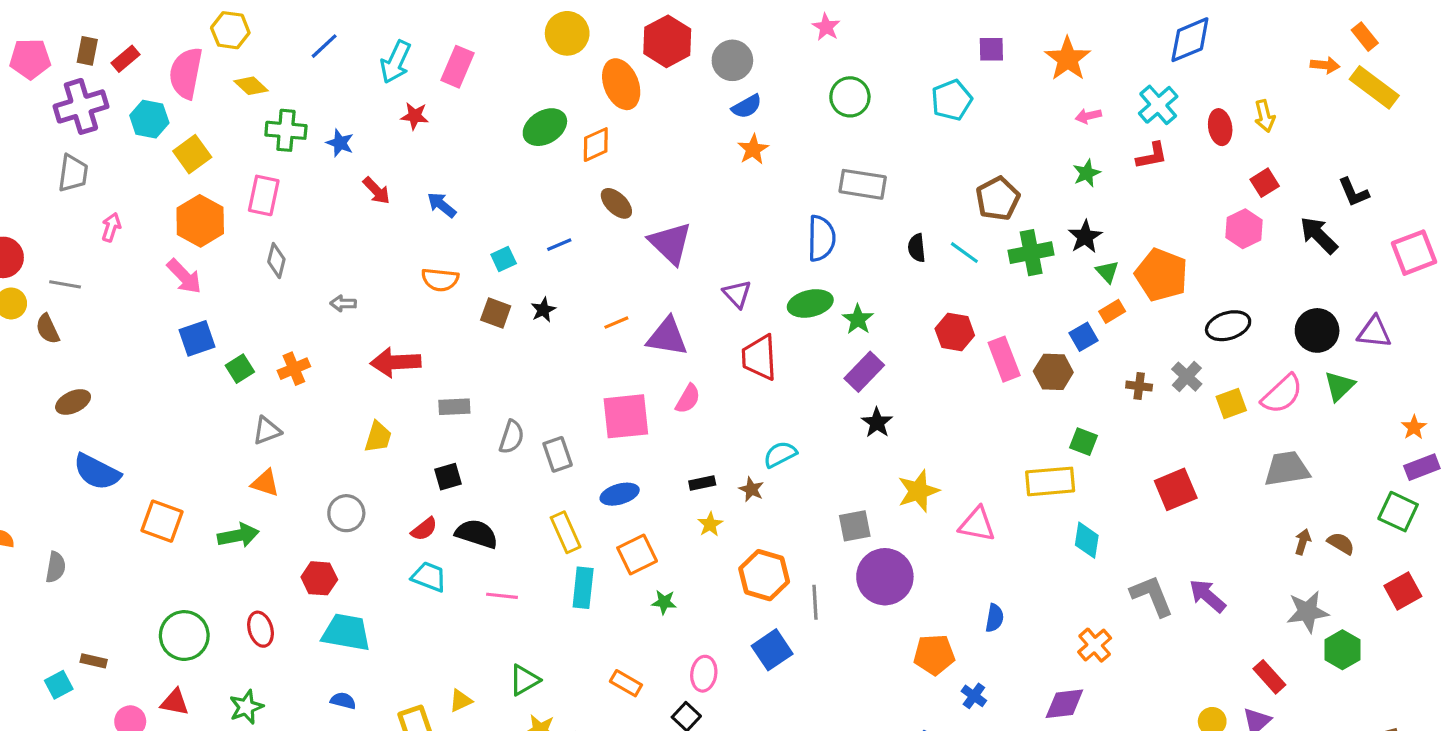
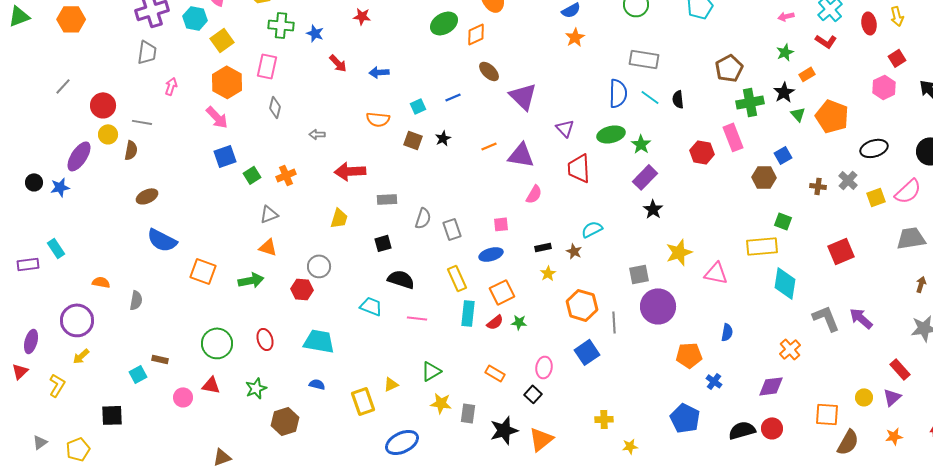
red L-shape: (1152, 156) -> (826, 41), turned 45
blue arrow: (442, 205) -> (379, 72), turned -42
cyan line: (964, 253) -> (650, 97), moved
orange rectangle: (1112, 311) -> (807, 74), moved
brown semicircle: (48, 329) -> (131, 150), turned -144
pink rectangle: (1004, 359) -> (733, 137), moved
pink square: (626, 416) -> (501, 224), moved, size x0.5
red semicircle: (424, 529) -> (495, 322), moved
cyan diamond: (1087, 540) -> (785, 283), size x1.4
red hexagon: (319, 578) -> (302, 289), moved

